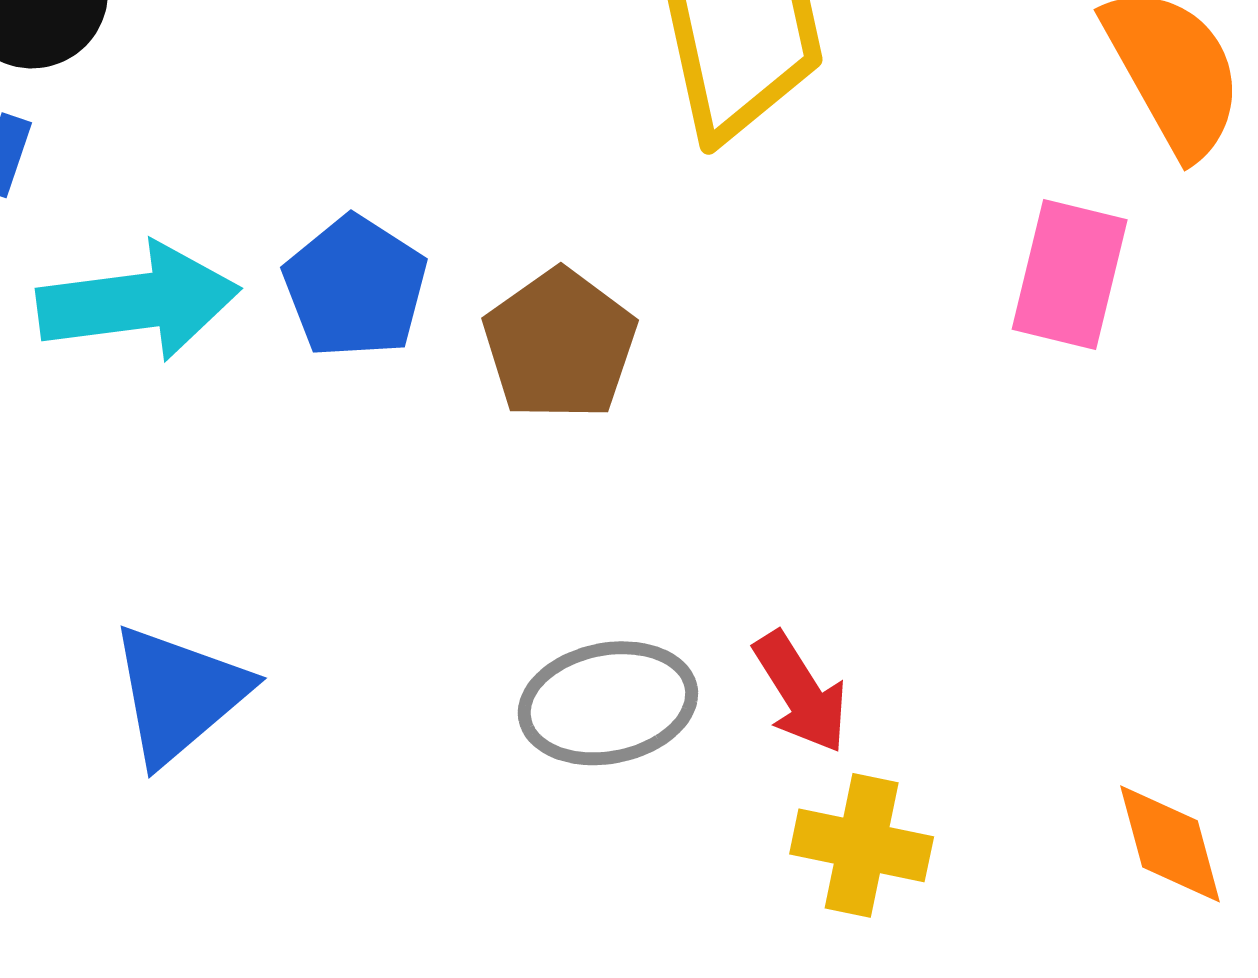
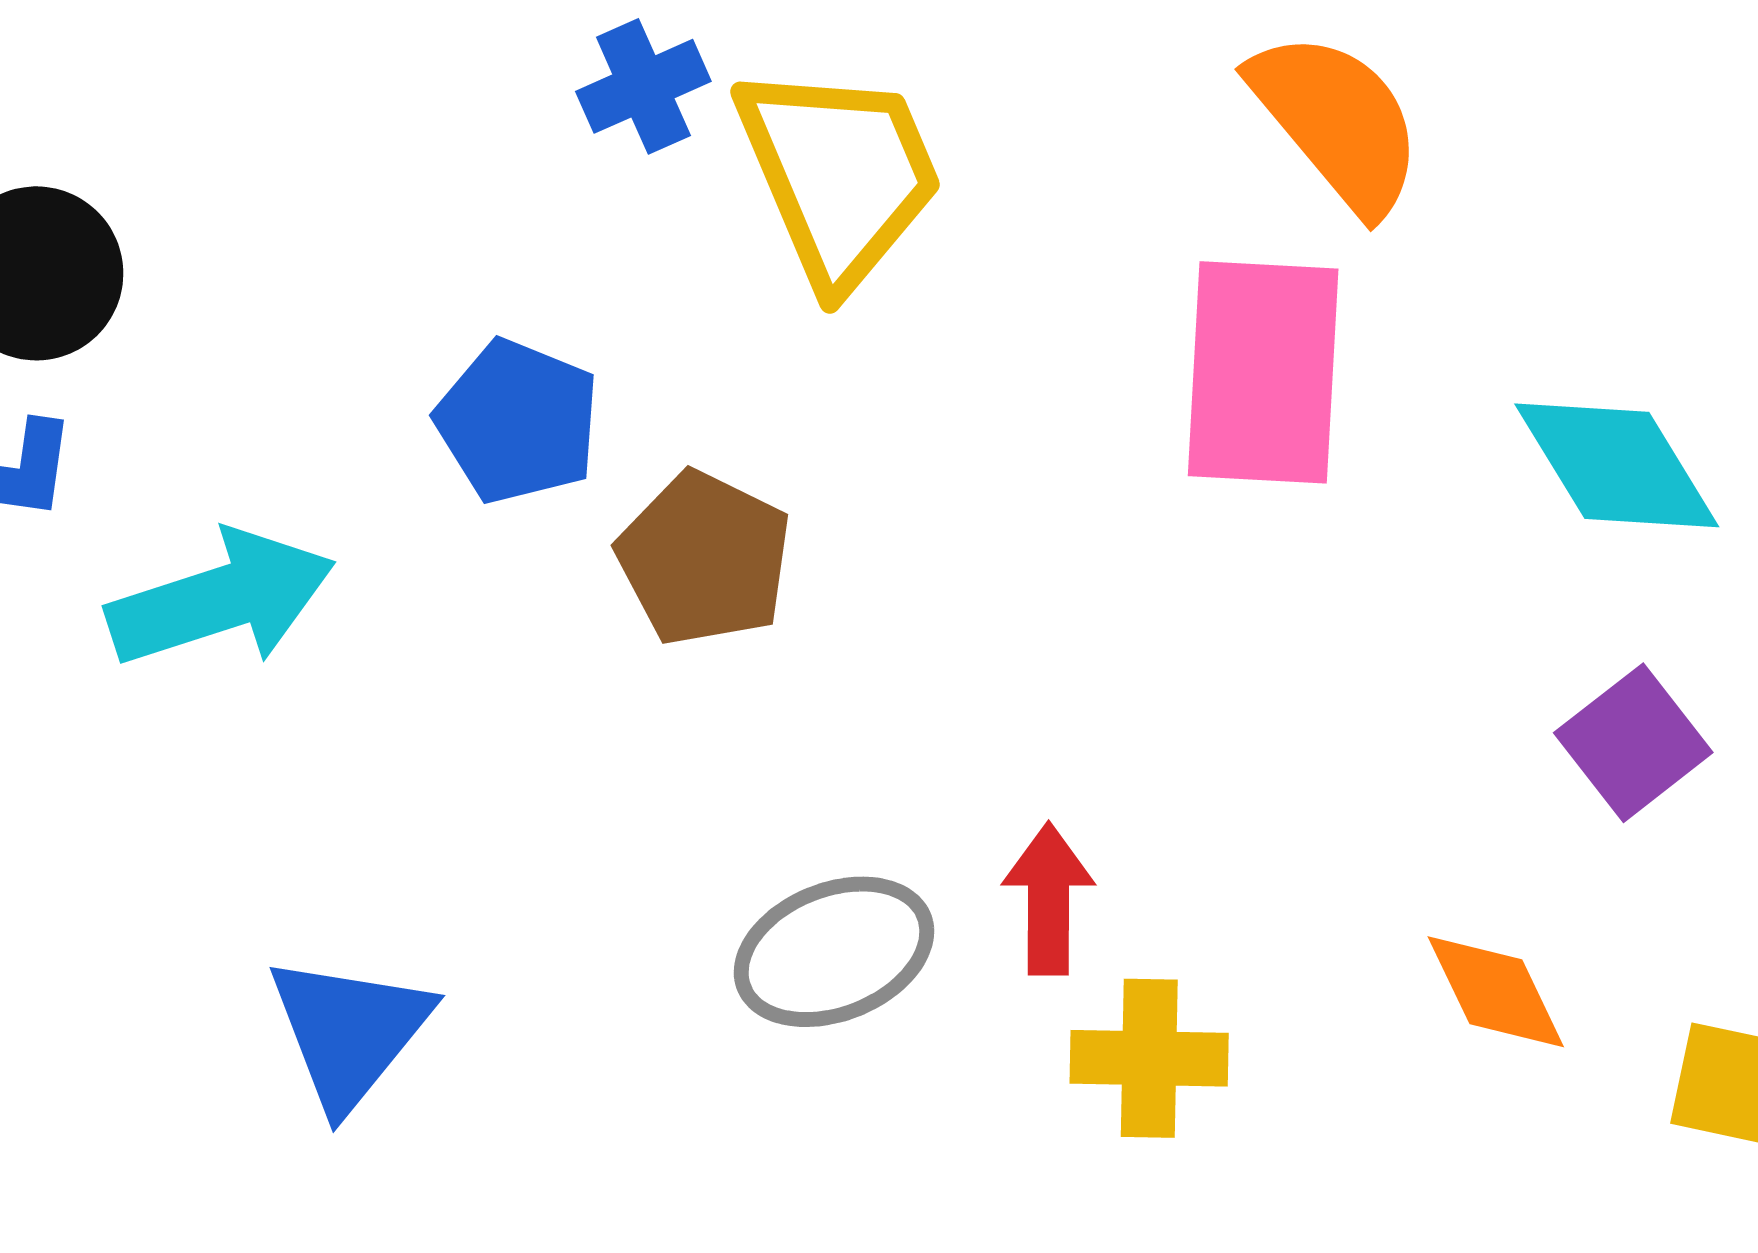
pink rectangle: (1070, 275) -> (1263, 372), size x1.4
blue pentagon: (355, 287) -> (518, 421), moved
red arrow: (801, 692) -> (1048, 899), turned -137

